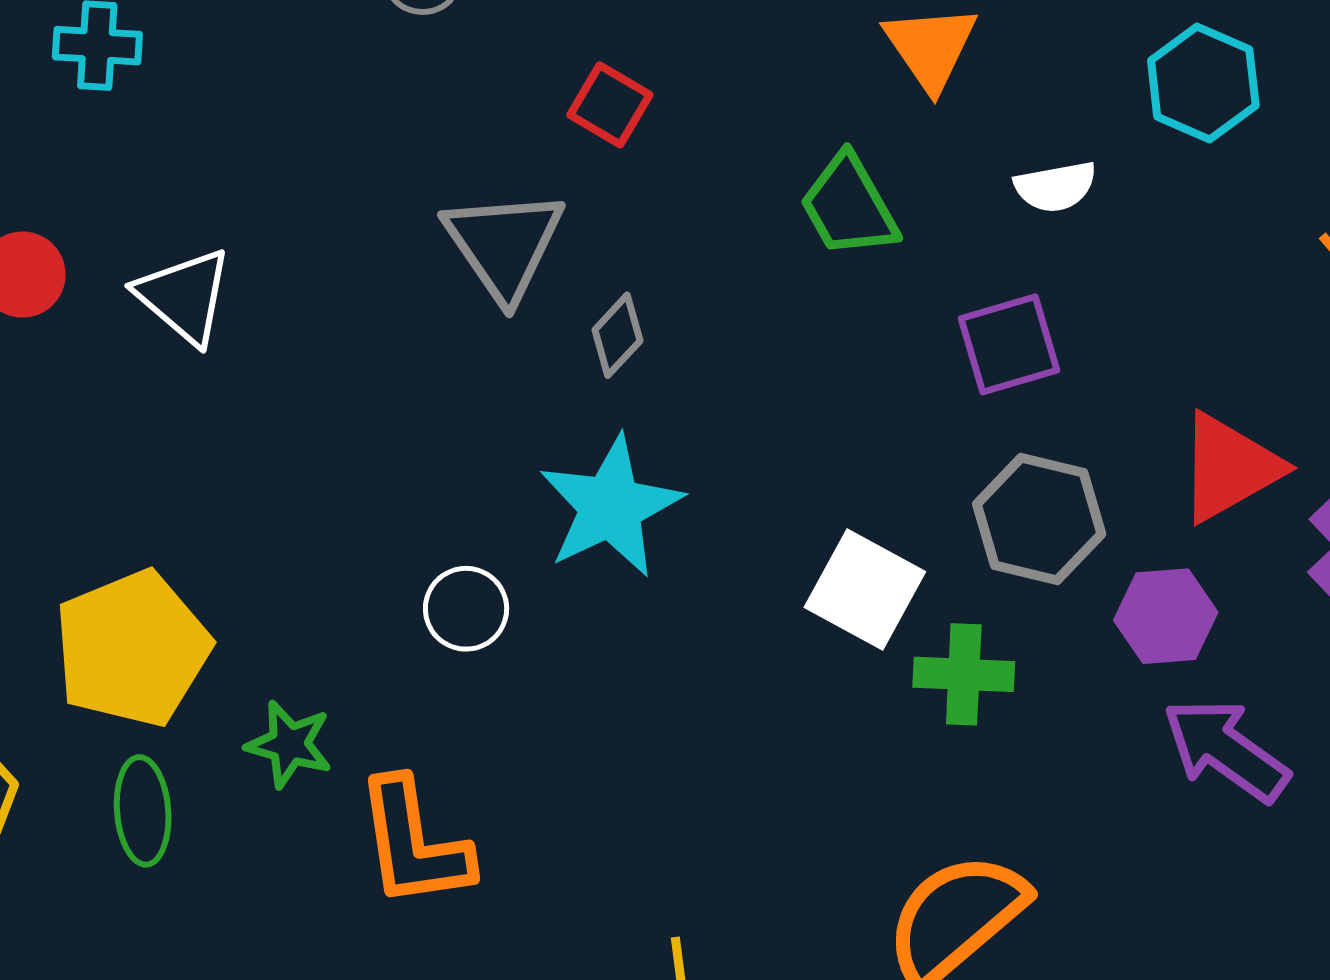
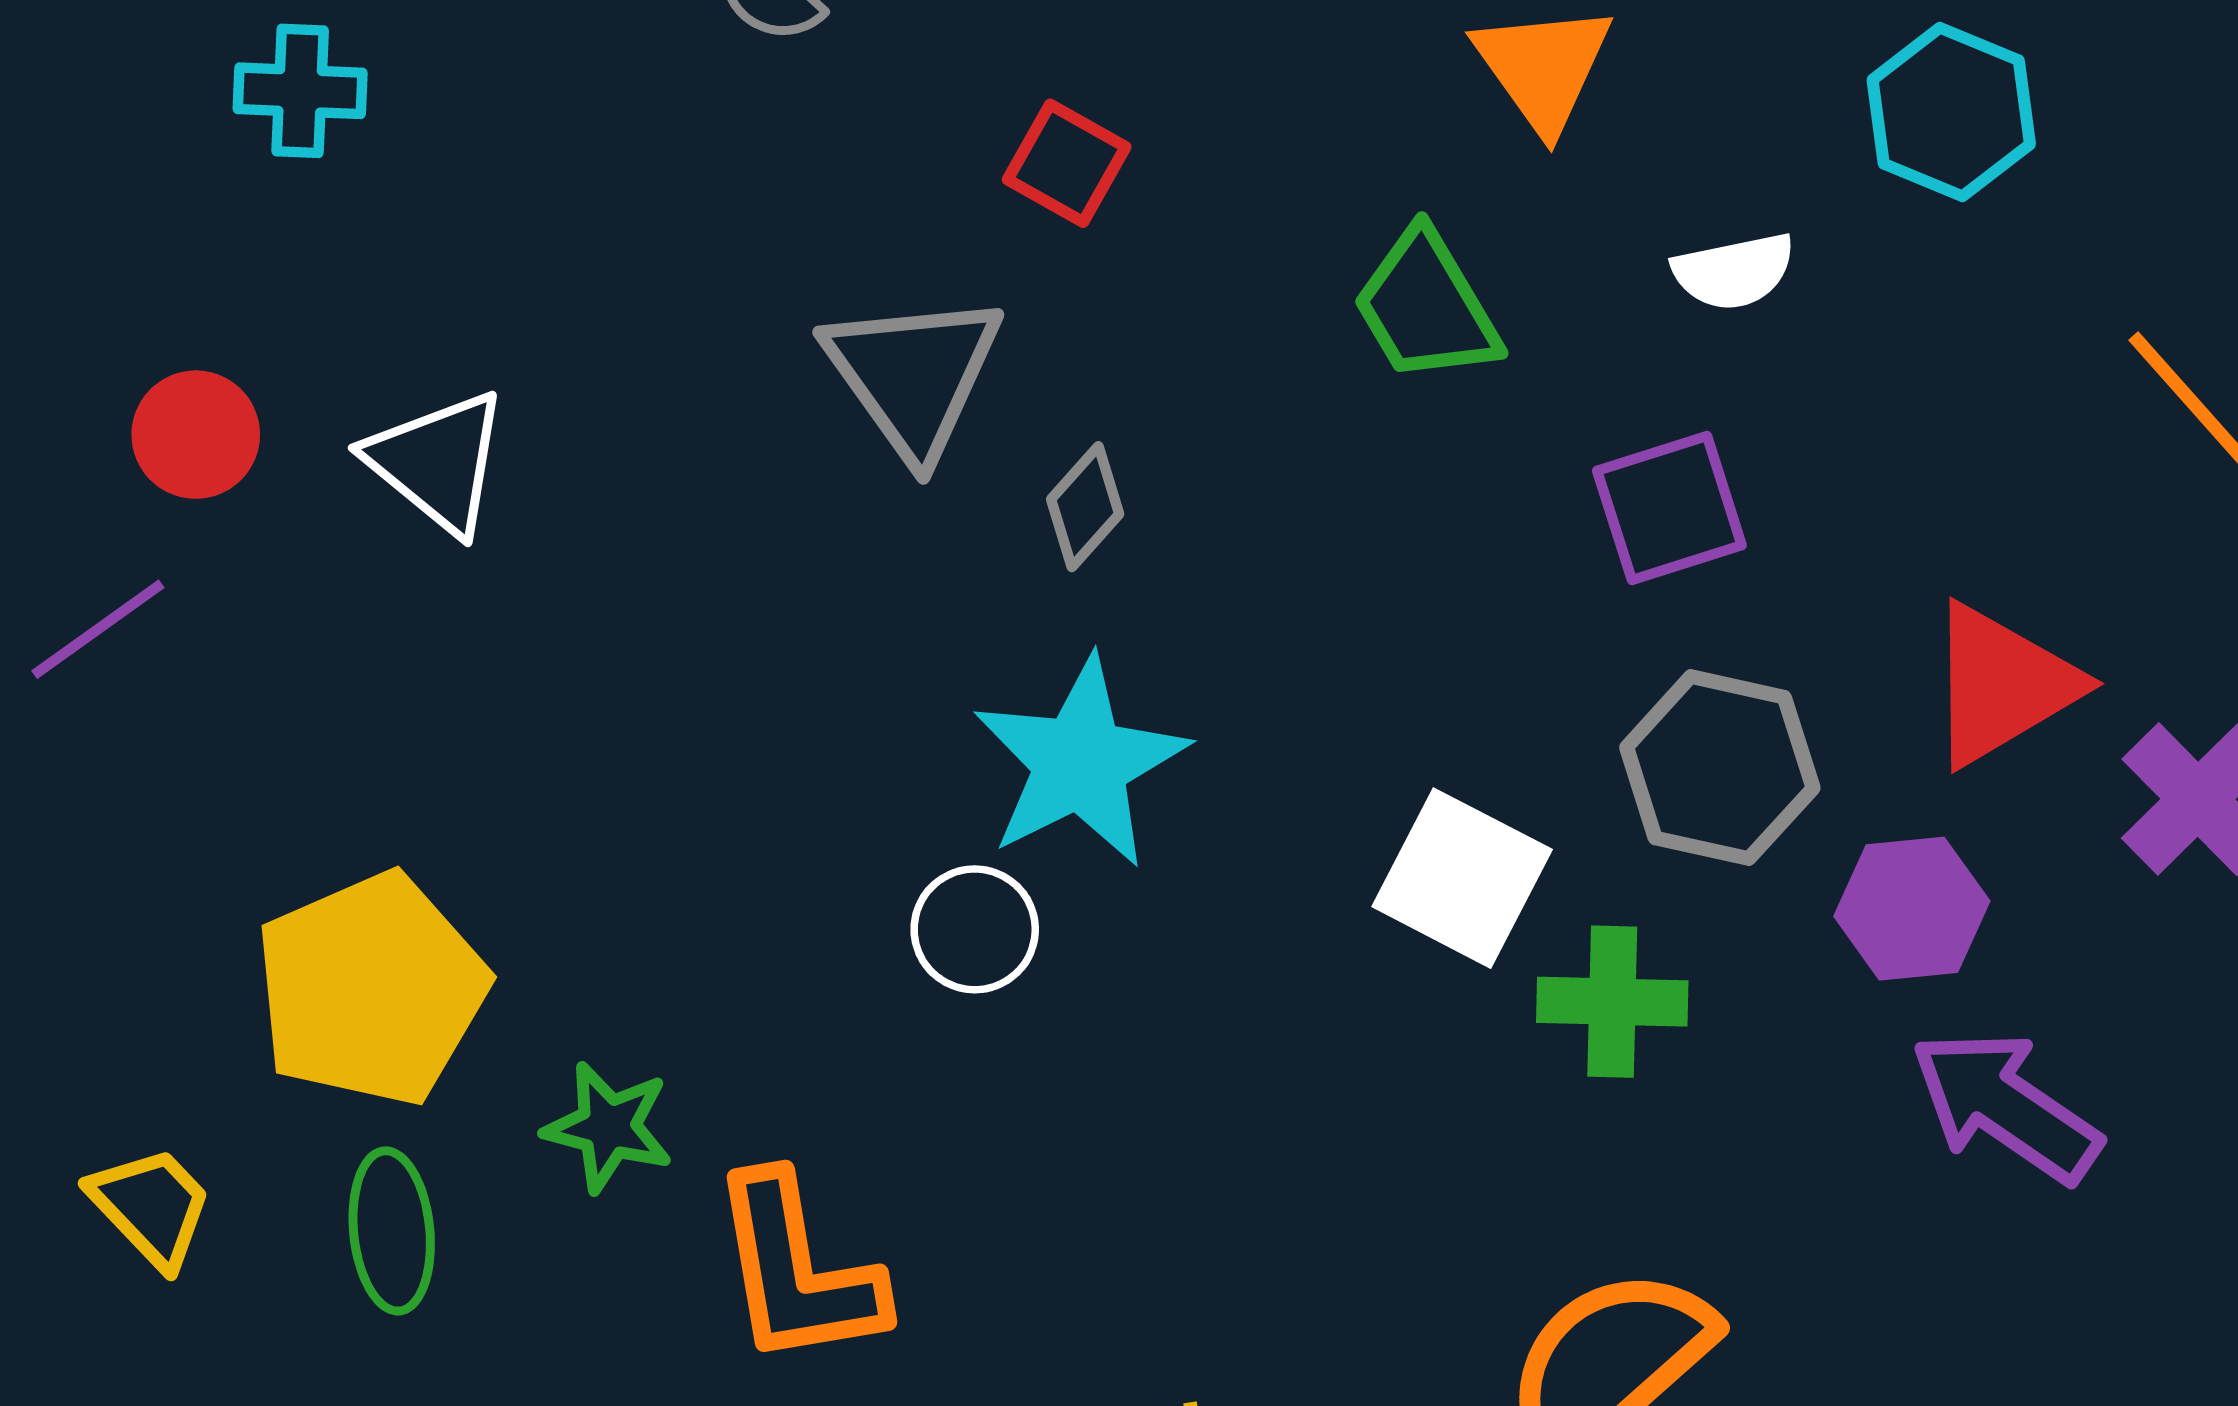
white circle: (466, 609) -> (975, 929), moved

